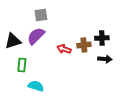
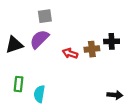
black arrow: (105, 59) -> (115, 95), moved
green rectangle: (22, 65) -> (19, 84), moved
cyan semicircle: (36, 86) -> (39, 94), turned -98

